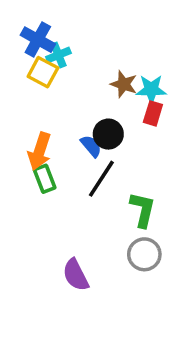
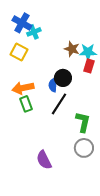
yellow square: (43, 72) -> (19, 52), moved
blue semicircle: (91, 146) -> (53, 85), turned -136
orange arrow: (40, 151) -> (23, 88), turned 60

